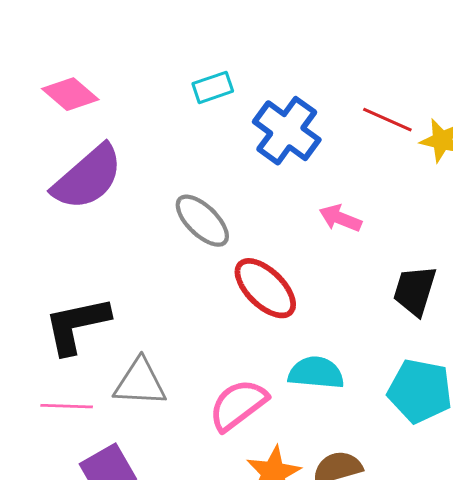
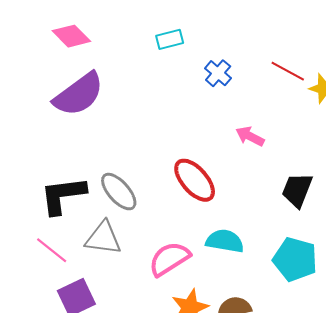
blue cross: (287, 131) -> (218, 73), size x0.6
gray ellipse: (202, 221) -> (119, 192), moved
pink line: (67, 406) -> (52, 250), turned 32

